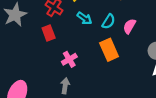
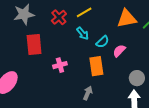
red rectangle: (49, 33) -> (34, 44), moved, size x1.5
gray arrow: (65, 86) -> (88, 93), moved

